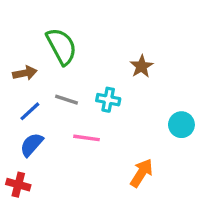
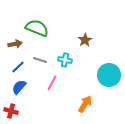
green semicircle: (62, 46) -> (37, 28), turned -40
cyan circle: (181, 125) -> (109, 75), size x1.5
pink line: (87, 138) -> (52, 83), turned -70

